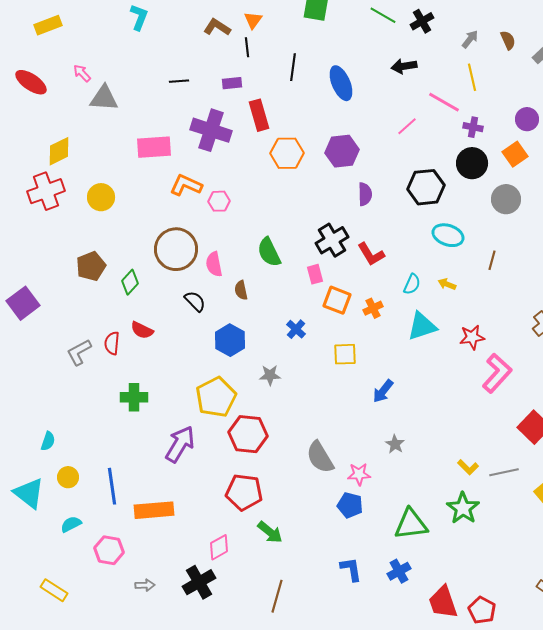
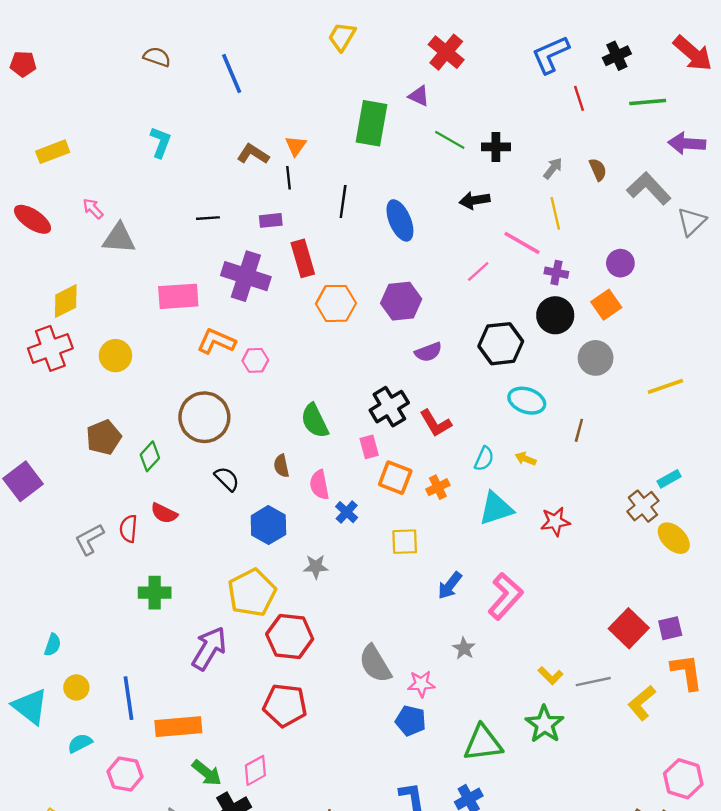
black cross: (422, 21) -> (496, 147), turned 30
purple semicircle: (365, 194) -> (428, 352), turned 70
pink semicircle: (214, 264) -> (319, 485), moved
pink L-shape: (497, 373) -> (505, 596), moved
green arrow: (270, 532) -> (207, 773), moved

